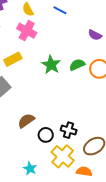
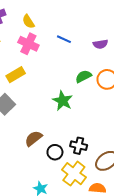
blue line: (60, 10) -> (64, 39), moved
purple semicircle: (95, 35) -> (100, 44), turned -32
green star: (51, 65) -> (63, 101), moved

